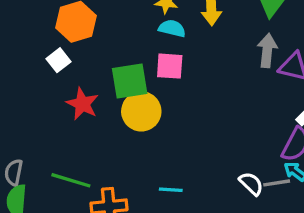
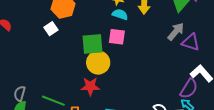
gray arrow: (267, 50) -> (176, 32), turned 30
red star: (82, 104) -> (90, 86), moved, turned -30

